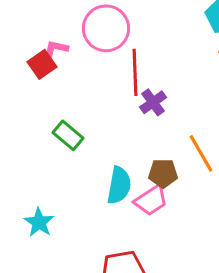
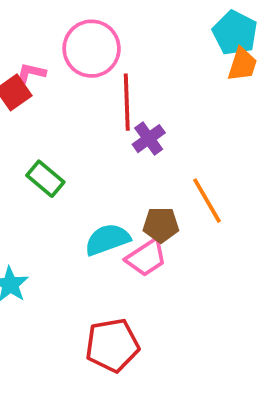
cyan semicircle: (119, 185) -> (107, 239), turned -120

